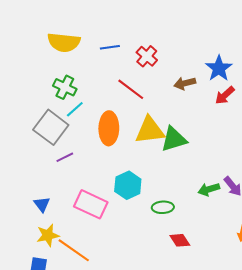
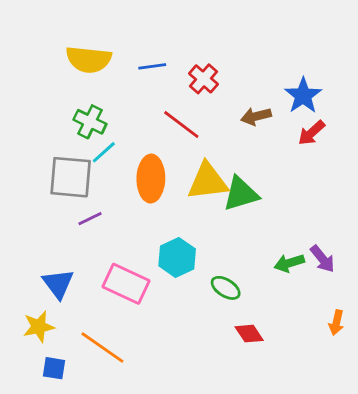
gray square: (51, 127) -> (71, 177), turned -32
blue triangle: (42, 204) -> (58, 284), size x1.4
green ellipse: (163, 207) -> (226, 288), turned 35
yellow star: (48, 235) -> (39, 327), moved

